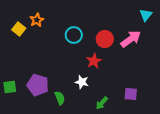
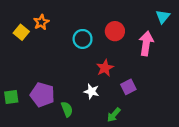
red circle: (105, 39) -> (115, 31), moved
pink arrow: (131, 39) -> (146, 43), turned -45
purple square: (131, 94) -> (128, 87), moved, turned -32

